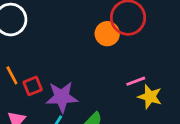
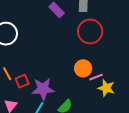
orange circle: (107, 34) -> (83, 68), moved

